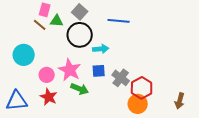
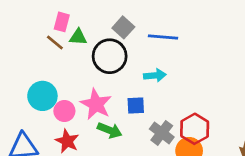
gray square: (80, 12) -> (123, 27), moved
cyan arrow: (101, 49) -> (155, 75), moved
cyan circle: (24, 55) -> (42, 96), moved
gray cross: (121, 78) -> (162, 133), moved

